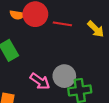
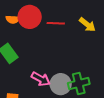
gray circle: (64, 76) -> (61, 84), moved

